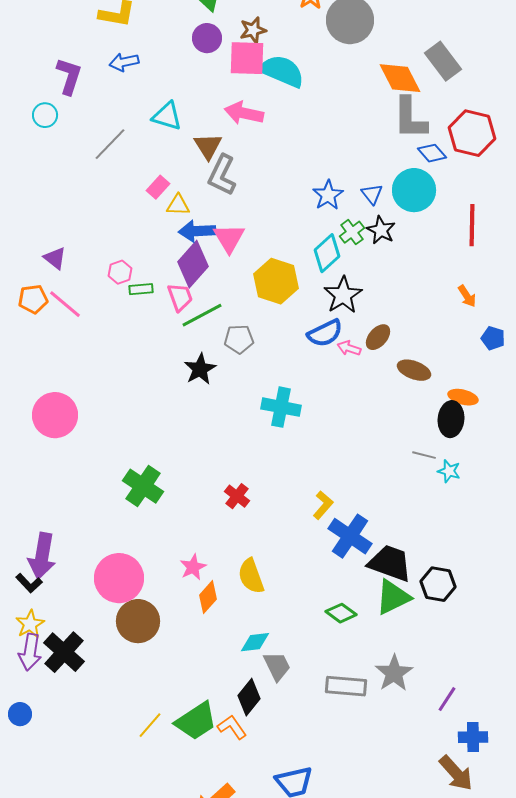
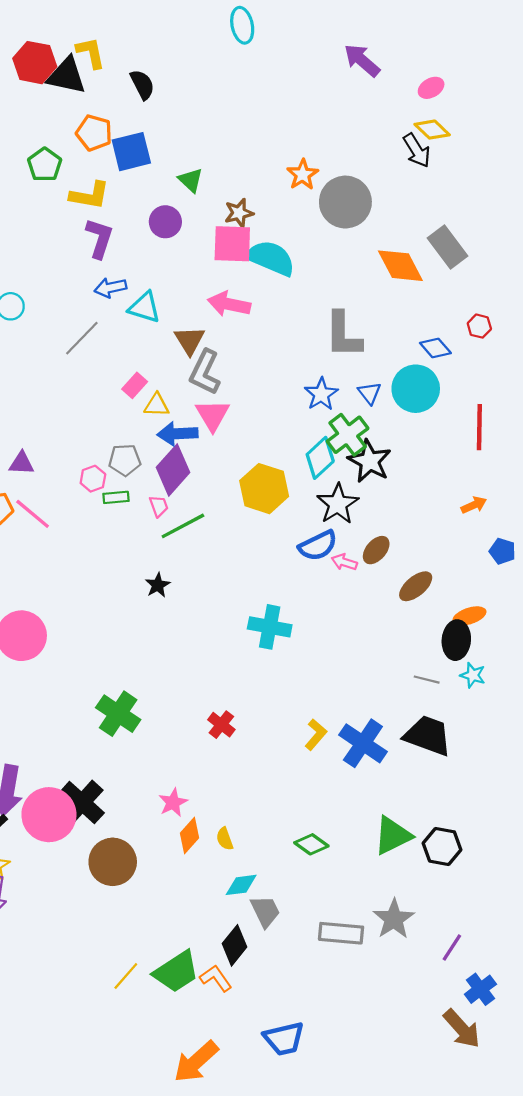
purple circle: (207, 38) -> (165, 222), moved
blue arrow: (124, 62) -> (110, 288), moved
purple L-shape: (69, 76) -> (99, 238), moved
gray L-shape: (410, 118) -> (343, 335), moved
red hexagon: (472, 133) -> (479, 326), size x0.5
black star: (381, 230) -> (370, 461), moved, size x1.4
green cross: (352, 232) -> (348, 435), size x1.5
pink triangle: (229, 238) -> (213, 415), moved
purple triangle: (55, 258) -> (22, 463), turned -35
orange arrow: (467, 296) -> (474, 505), turned -80
pink trapezoid: (180, 297) -> (159, 506), size x0.7
gray pentagon: (239, 339) -> (125, 460), moved
black star: (200, 369) -> (158, 585), moved, size x0.7
brown ellipse: (414, 370) -> (416, 586), turned -60
orange ellipse: (463, 397) -> (469, 616), turned -32
cyan star: (449, 471) -> (473, 675), moved
blue cross: (350, 536) -> (363, 743), moved
black trapezoid: (390, 563) -> (428, 736), moved
yellow semicircle: (251, 576) -> (225, 839), moved, size x0.6
pink circle: (119, 578) -> (49, 815), moved
black hexagon: (438, 584) -> (442, 846), moved
green diamond: (341, 613) -> (311, 844), moved
black cross: (64, 652) -> (82, 803), moved
blue cross: (473, 737) -> (480, 989), turned -36

